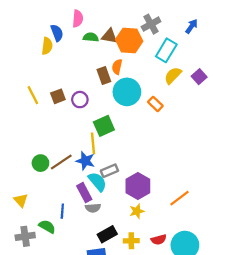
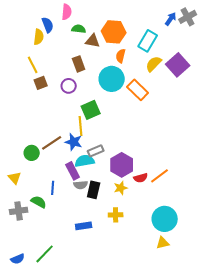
gray cross: (151, 24) -> (188, 17), moved
brown triangle: (109, 36) -> (93, 41), moved
orange semicircle: (117, 67) -> (121, 56), moved
brown rectangle: (104, 76) -> (79, 64), moved
purple square: (199, 77) -> (178, 65), size x1.6
yellow line: (33, 95) -> (33, 65), moved
brown square: (58, 96) -> (41, 83), moved
orange rectangle: (155, 104) -> (138, 90), size x1.5
green circle: (40, 163) -> (32, 153), moved
cyan semicircle: (97, 182) -> (85, 161), turned -60
black rectangle: (107, 234) -> (94, 190), moved, turned -48
red semicircle: (159, 240) -> (141, 178), moved

